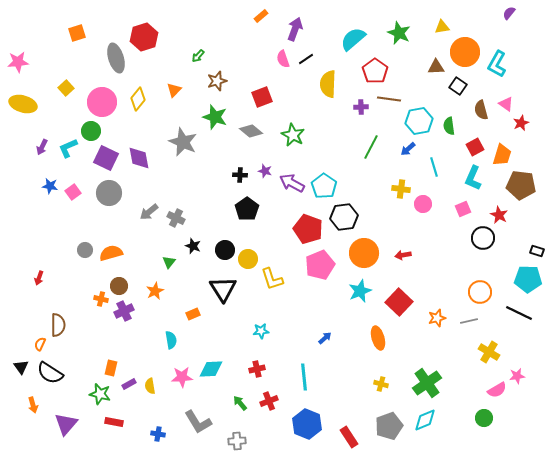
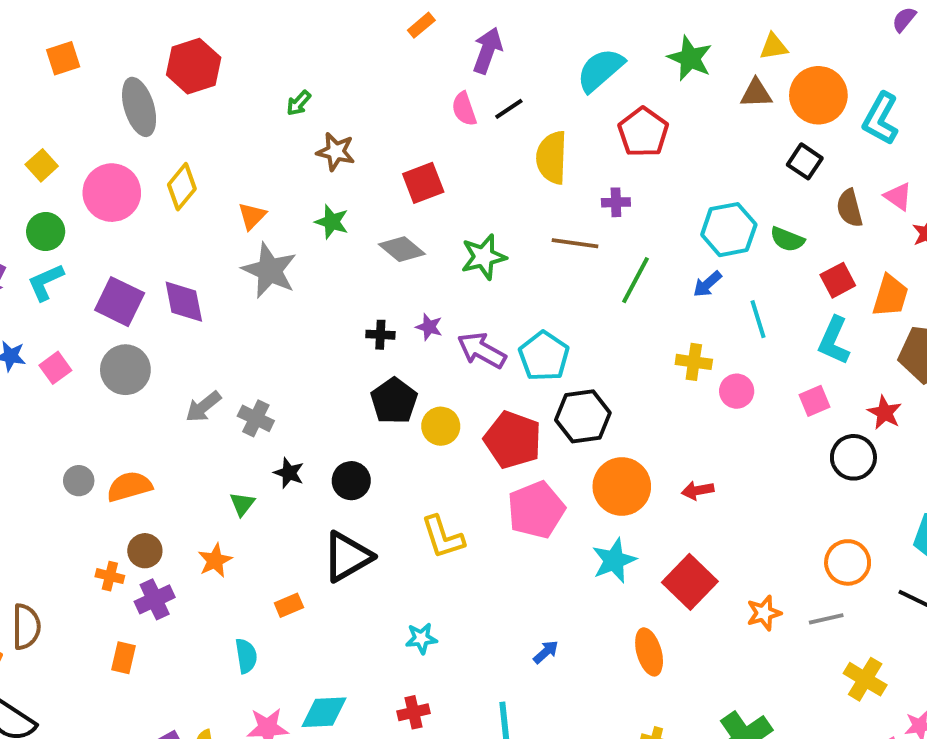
brown triangle: (436, 67) -> (756, 93), moved
brown star: (217, 81) -> (336, 152), turned 30
orange triangle: (174, 90) -> (252, 216), moved
brown line: (389, 99) -> (575, 243), moved
green star: (215, 117) -> (332, 222), size x0.7
green semicircle: (449, 126) -> (787, 239), turned -60
green circle: (91, 131) -> (46, 232), moved
green star: (293, 135) -> (484, 257), turned 30
yellow circle: (248, 259) -> (441, 426), moved
black triangle: (223, 289) -> (347, 557), turned 32
orange rectangle: (111, 368) -> (123, 658), moved

